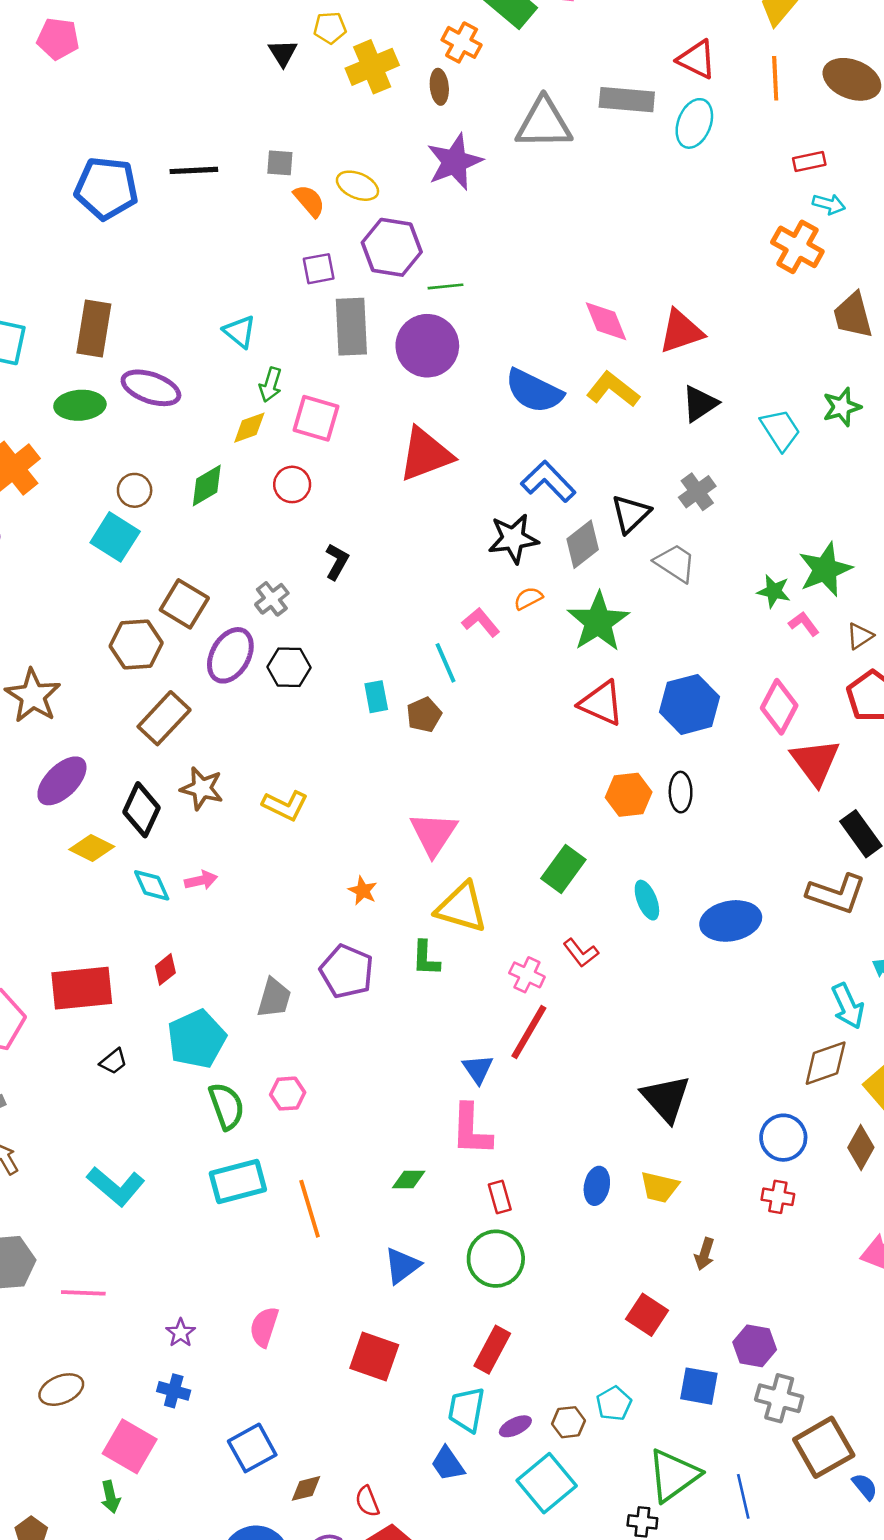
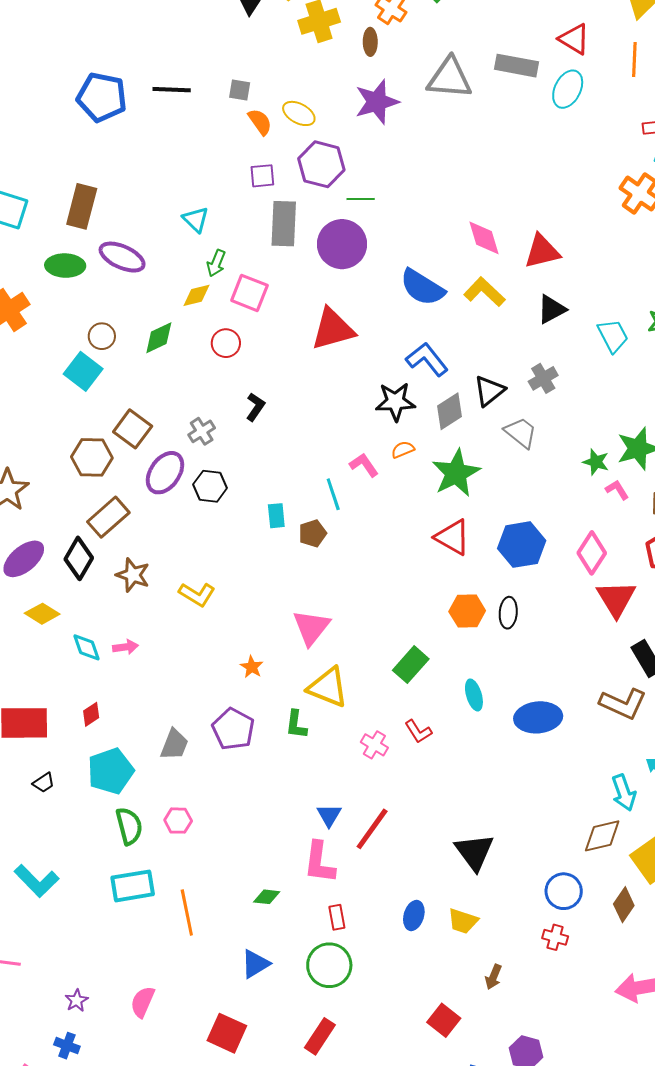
black diamond: (141, 810) -> (79, 558), moved
red line: (529, 1032) -> (372, 829), moved

